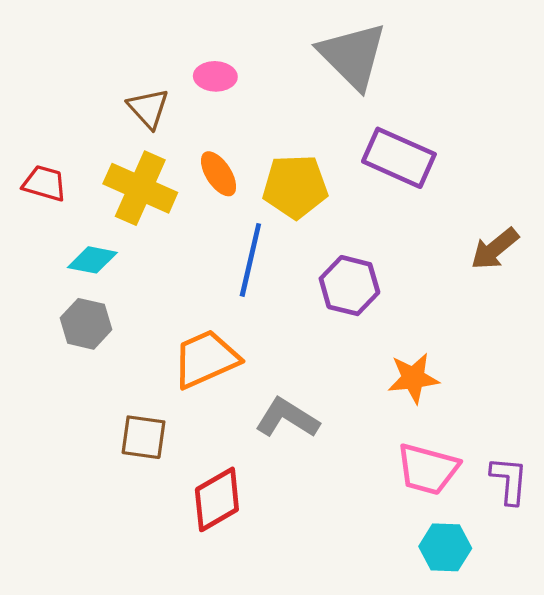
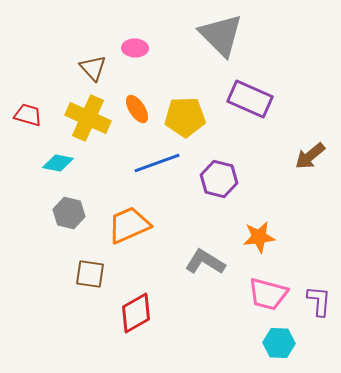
blue line: (250, 260) -> (157, 163), turned 57
gray hexagon: (86, 324) -> (69, 213), moved
gray L-shape: (287, 418) -> (205, 262), moved

